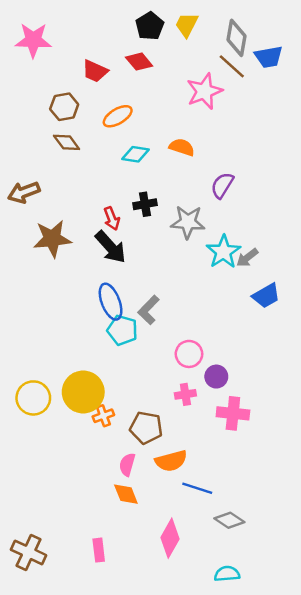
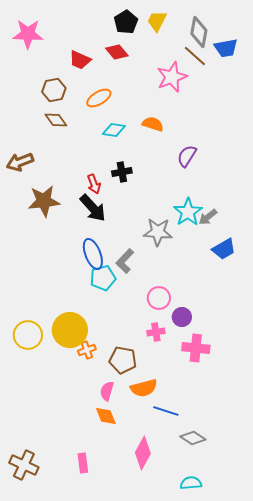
gray star: (188, 222) -> (158, 232), moved
cyan pentagon: (122, 330) -> (103, 278), turned -30

